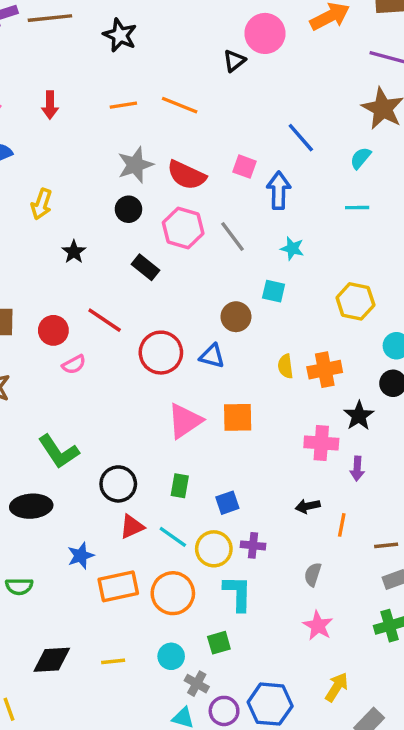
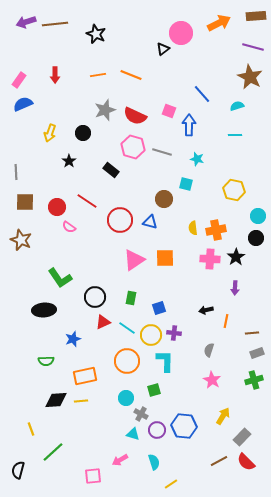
cyan semicircle: (361, 158) -> (237, 106), turned 32
black circle: (128, 209) -> (83, 133), moved
gray line: (233, 237) -> (162, 152), turned -36
pink semicircle: (74, 365) -> (69, 227), turned 64
pink cross: (321, 443) -> (210, 259), moved
green semicircle: (19, 586) -> (46, 361), moved
orange rectangle: (118, 586) -> (85, 376), moved
yellow line: (113, 661) -> (81, 401), moved

